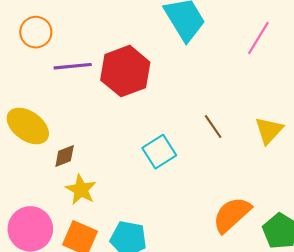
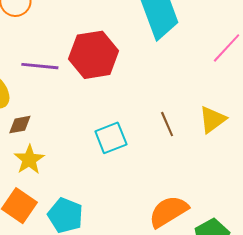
purple line: (73, 66) -> (40, 66), moved
yellow triangle: (269, 130) -> (212, 120), moved

